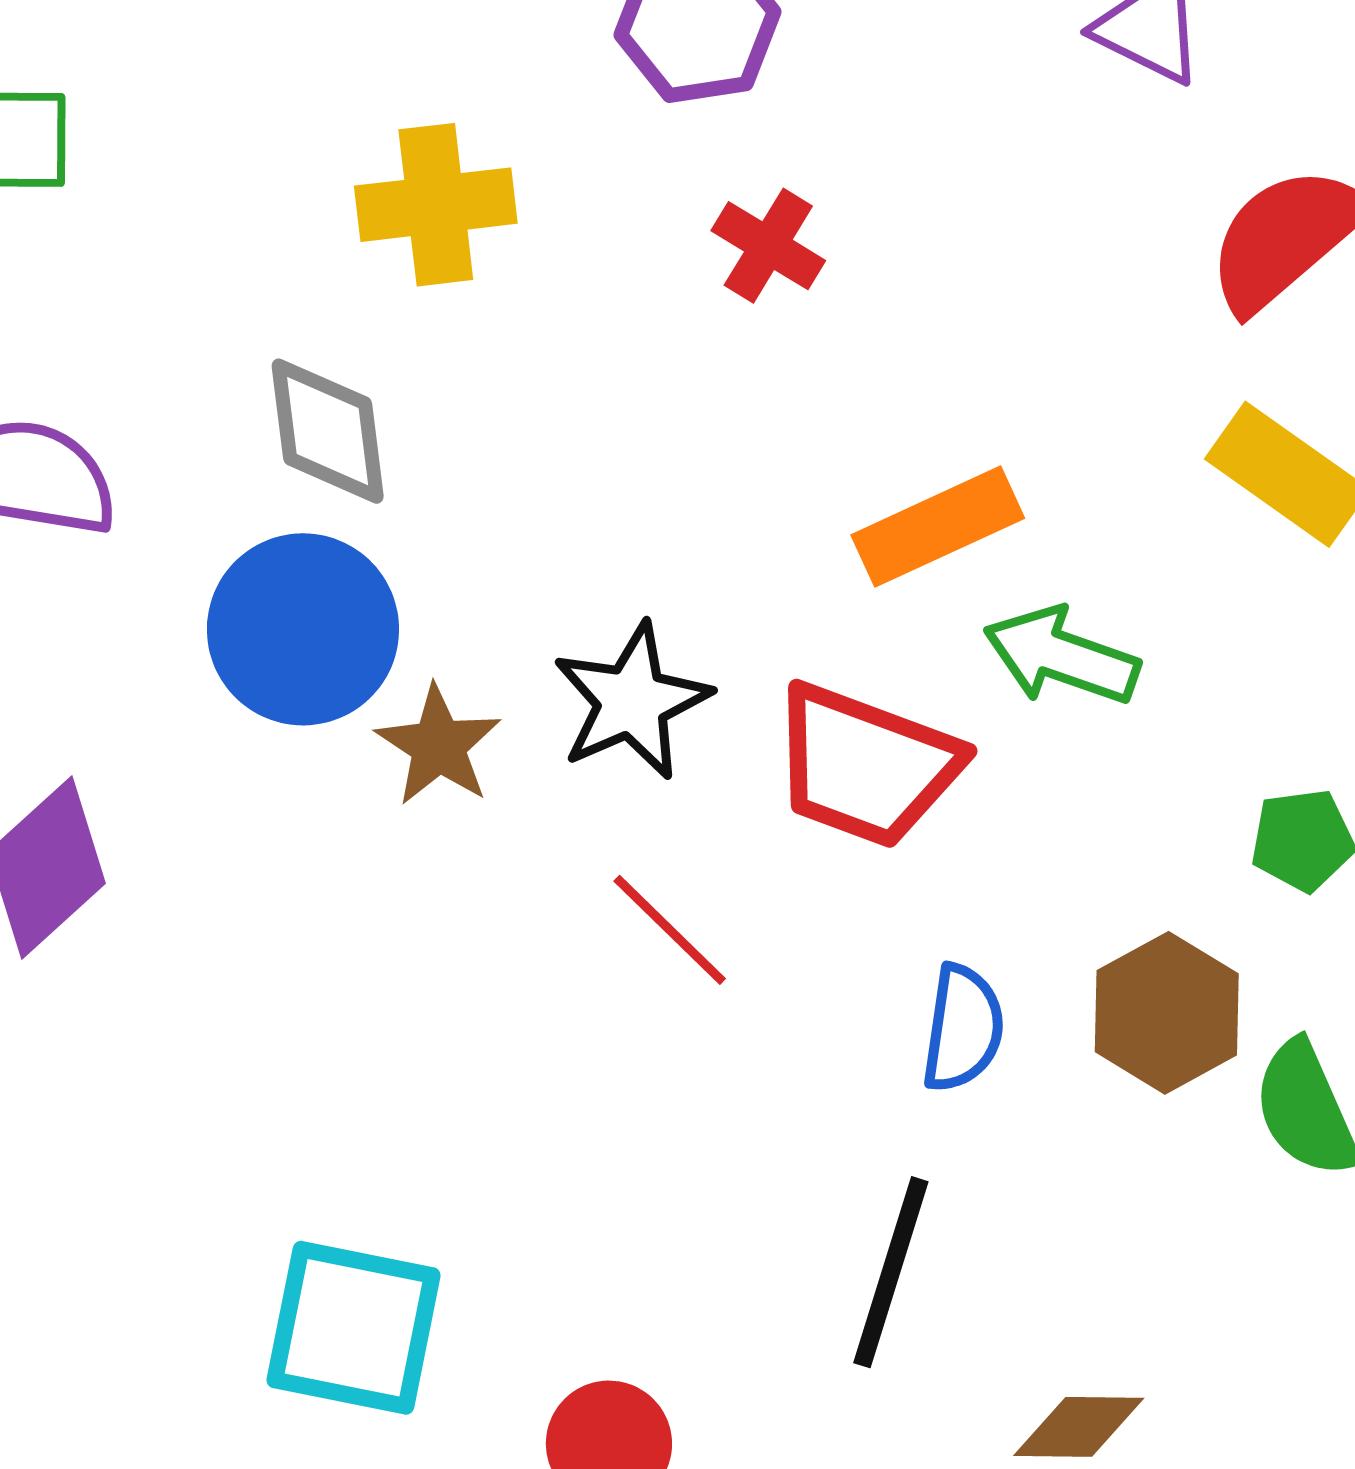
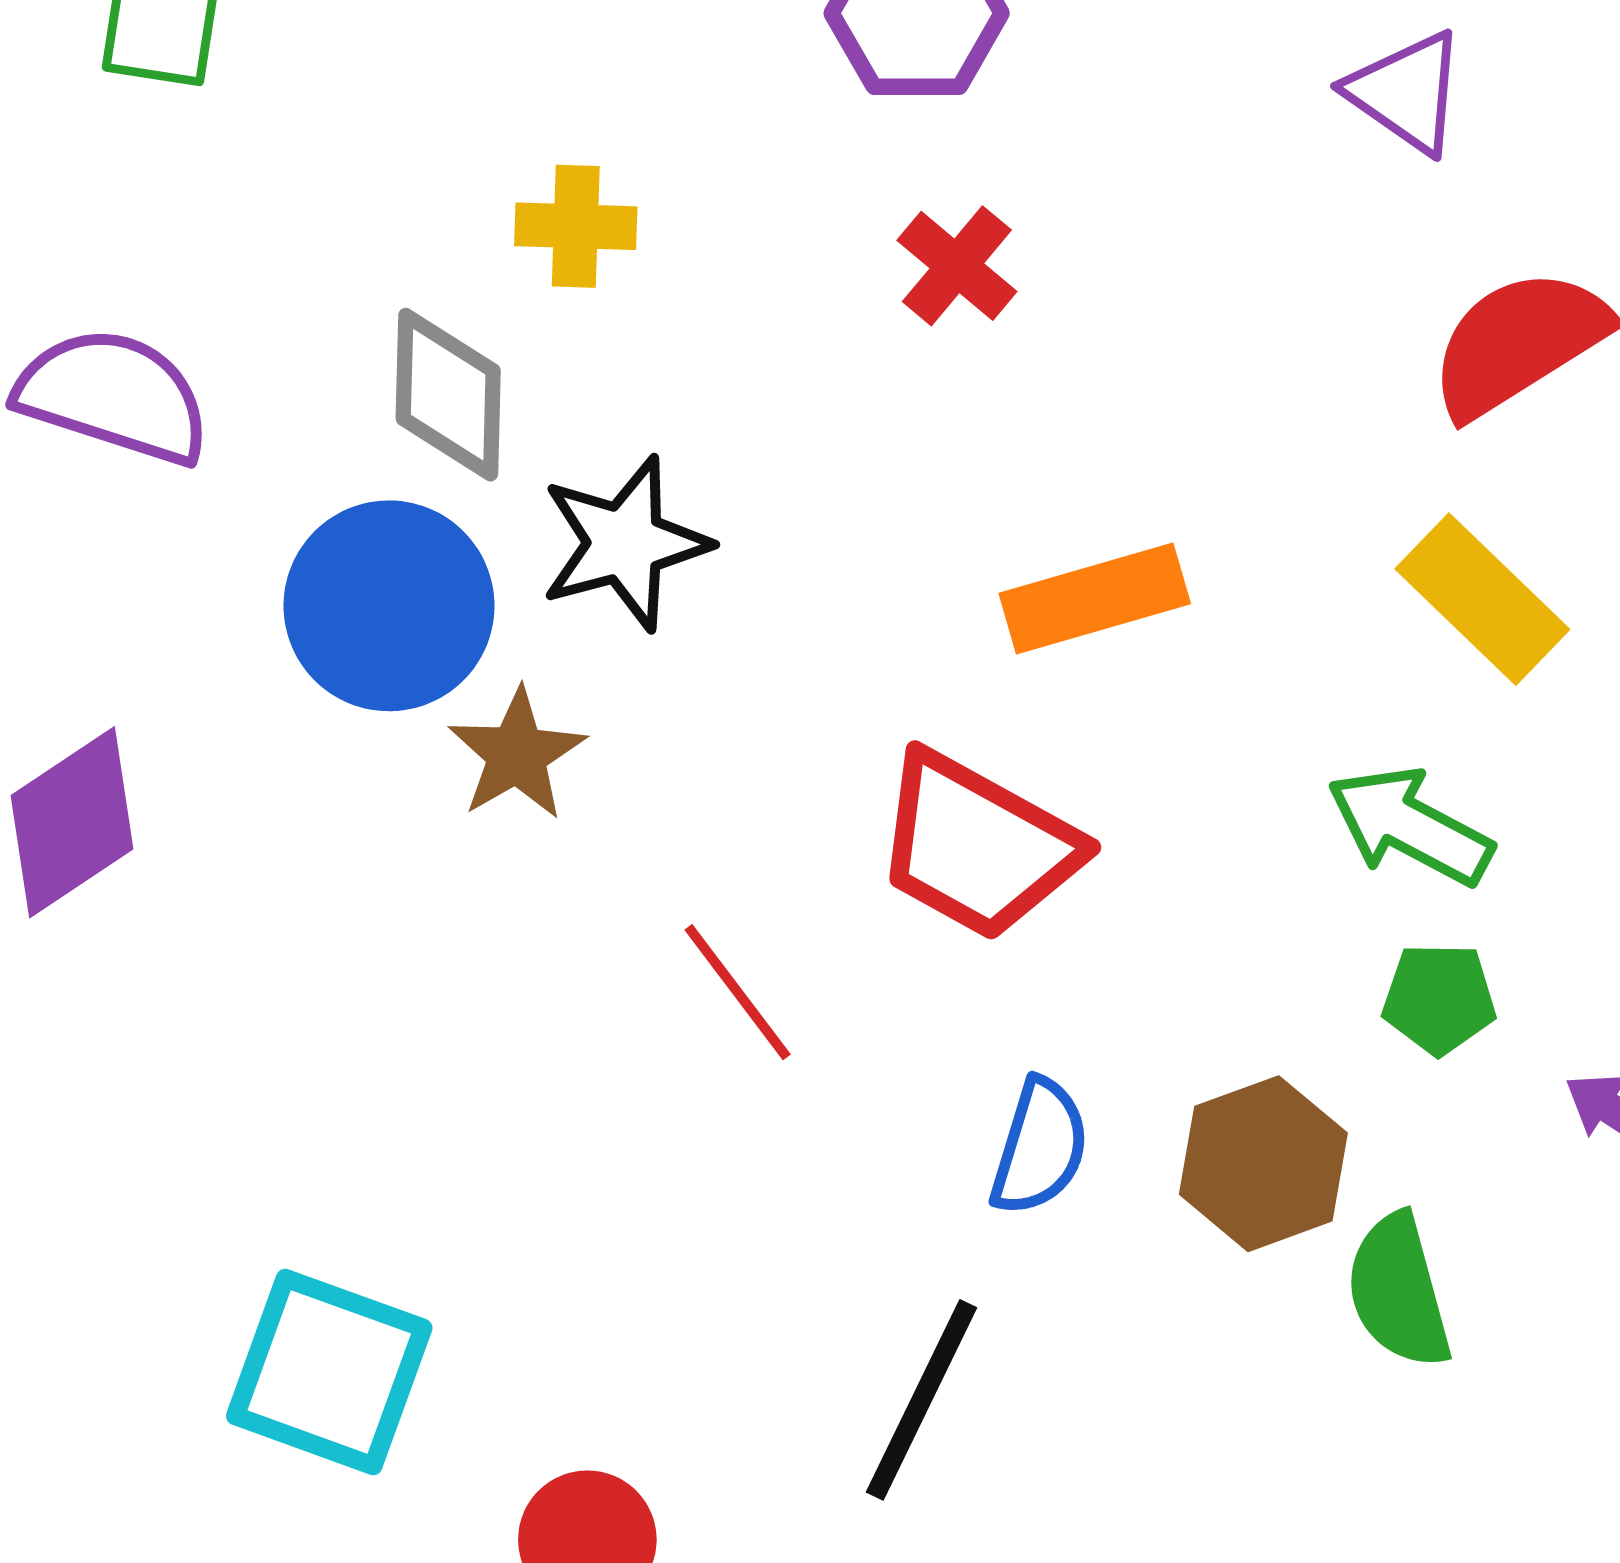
yellow cross: (436, 205) -> (576, 226), moved, size x0.7
green arrow: (1061, 656) -> (1410, 826), moved
black star: (632, 701) -> (625, 543), moved

